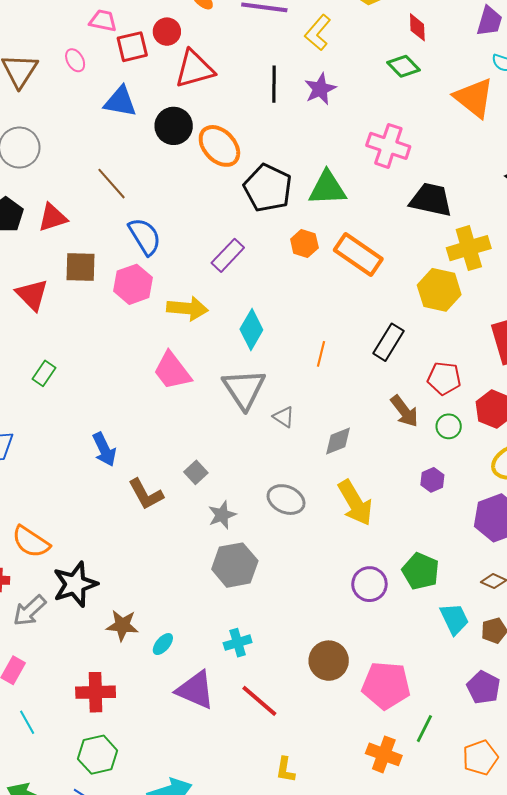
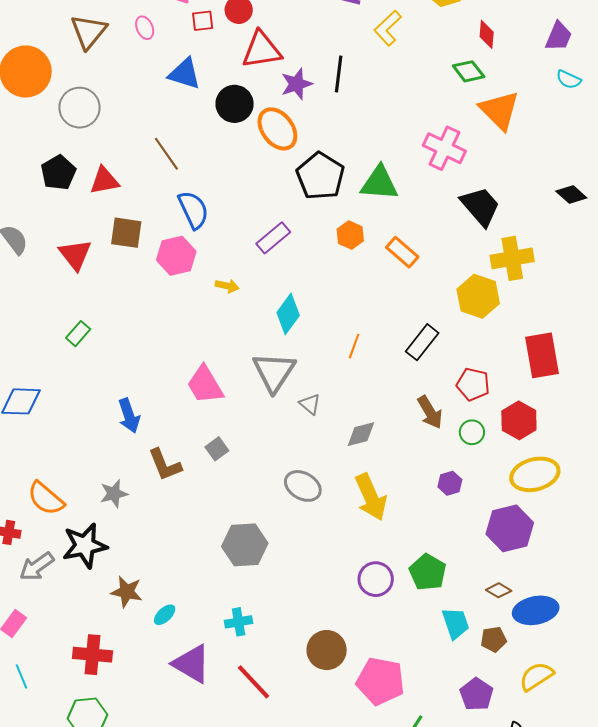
red square: (132, 47) -> (203, 21), size x0.7
purple star: (320, 89) -> (297, 84), moved
orange triangle: (474, 98) -> (499, 110), moved
black trapezoid: (431, 200) -> (480, 206), turned 30
orange rectangle: (358, 255) -> (402, 252), size x0.7
yellow arrow: (187, 308) -> (227, 286), size x0.6
pink trapezoid: (172, 371) -> (205, 385), moved
gray star: (222, 515) -> (114, 494), moved

